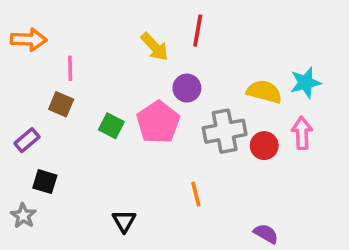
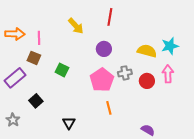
orange arrow: (29, 40) -> (15, 34), moved
yellow arrow: (155, 47) -> (76, 26), moved
pink pentagon: (158, 122) -> (102, 80), moved
gray cross: (225, 131) -> (125, 73), size x0.6
purple rectangle: (27, 140) -> (15, 78), size x1.5
black square: (45, 182) -> (36, 101), moved, turned 32

